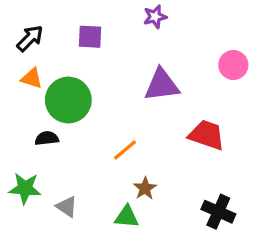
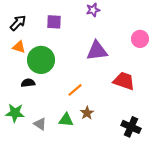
green triangle: (127, 217) -> (66, 120), moved

